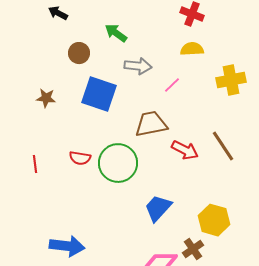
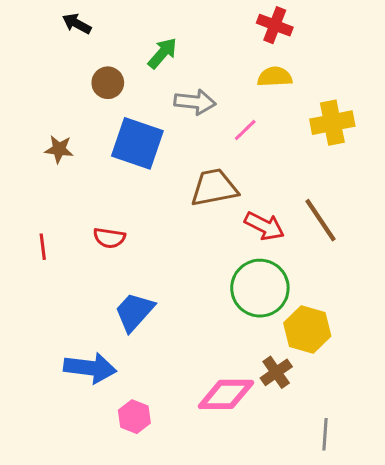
green arrow: (116, 33) -> (162, 53), turned 95
green circle: (118, 163) -> (260, 288), moved
blue trapezoid: (158, 208) -> (134, 312), moved

